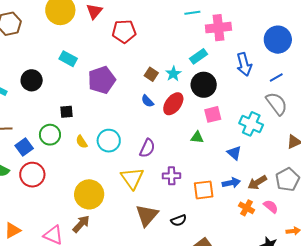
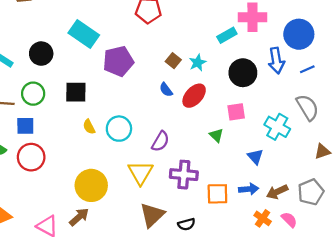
blue circle: (278, 40) -> (299, 34), moved
cyan rectangle: (199, 56) -> (227, 35), moved
cyan rectangle: (68, 59) -> (84, 34), size x1.5
blue line: (276, 78) -> (307, 69), moved
black circle: (204, 85) -> (243, 73), moved
black square: (67, 112) -> (76, 92), size x1.5
green circle: (50, 135) -> (33, 94), moved
green triangle: (197, 137) -> (216, 135), turned 32
blue square: (24, 147) -> (25, 126), turned 30
purple cross: (172, 176) -> (184, 175), size x1.4

